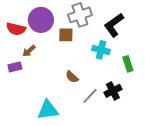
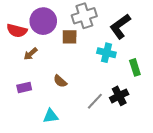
purple rectangle: (15, 67) -> (24, 88), moved
brown semicircle: (72, 77) -> (60, 81), moved
cyan triangle: (48, 110) -> (51, 116), size x0.7

